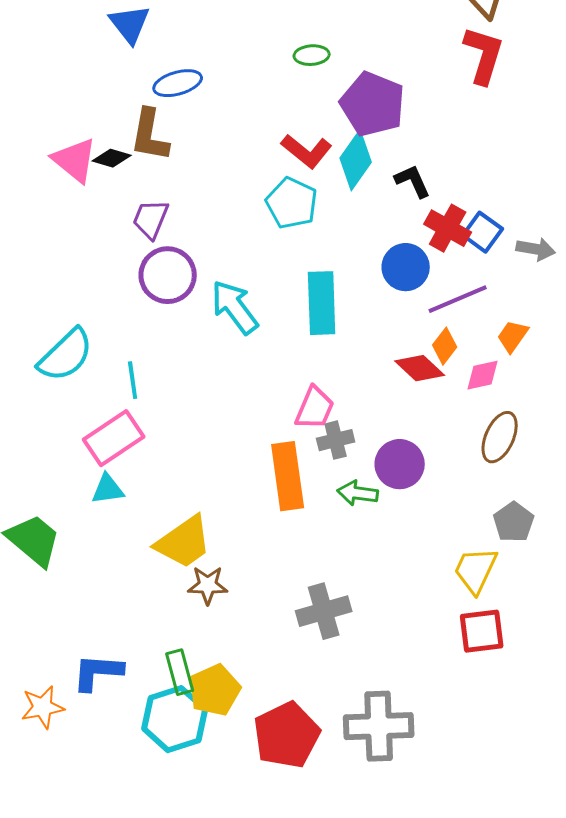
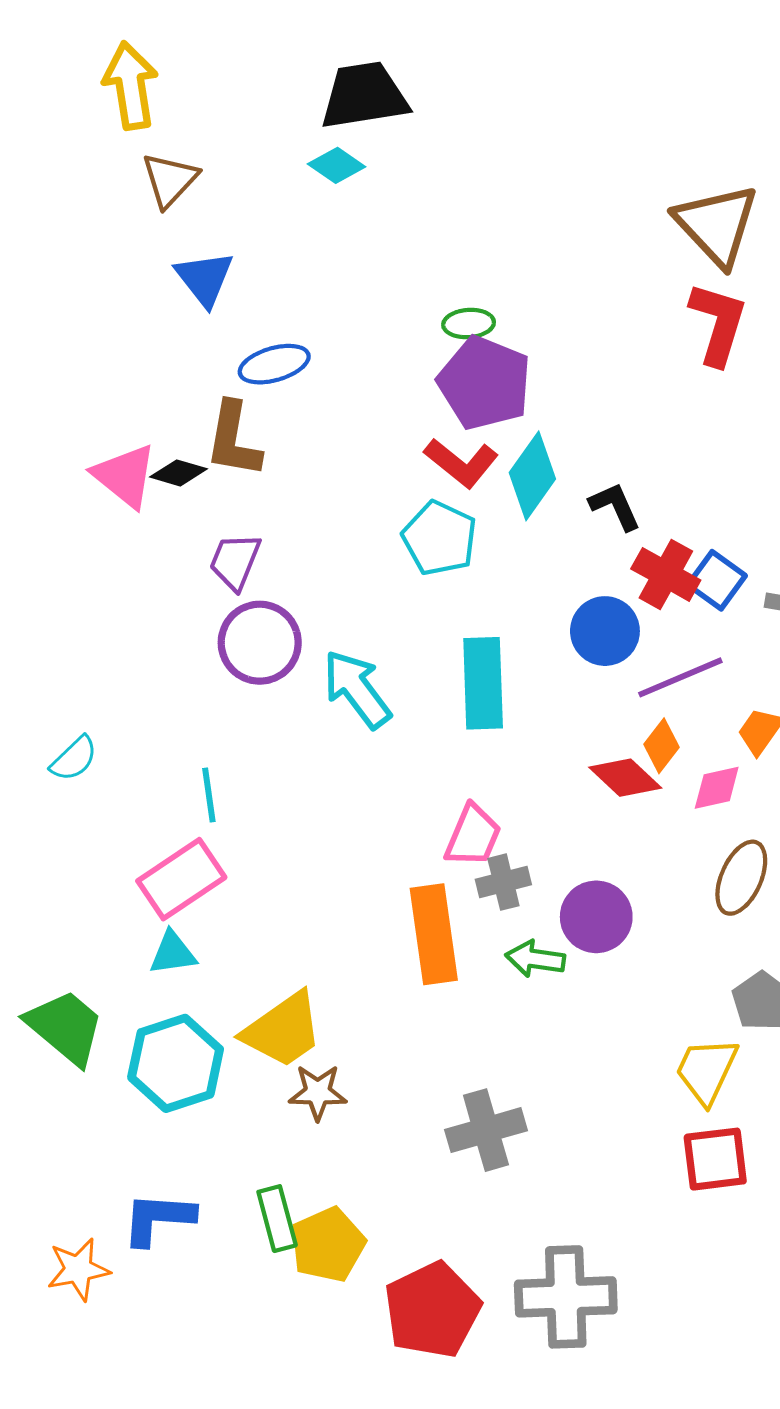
purple pentagon: (373, 104) -> (485, 383), moved
cyan semicircle: (66, 355) -> (74, 759), moved, size x0.6
cyan hexagon: (175, 719) -> (176, 1063), moved

